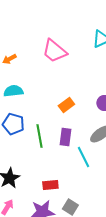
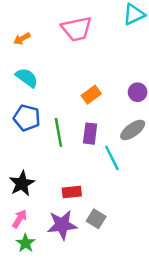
pink trapezoid: (54, 51) -> (77, 29), turned -52
cyan semicircle: (13, 91) -> (27, 78), turned 42

